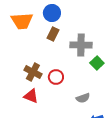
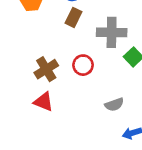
brown cross: (33, 72) -> (46, 69), turned 30
red circle: (56, 77) -> (83, 65), moved

